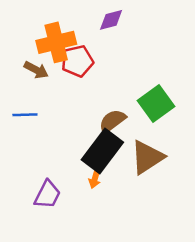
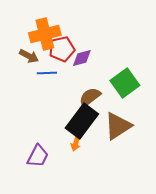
purple diamond: (111, 20) -> (82, 58), moved
blue line: (25, 115) -> (47, 73), moved

